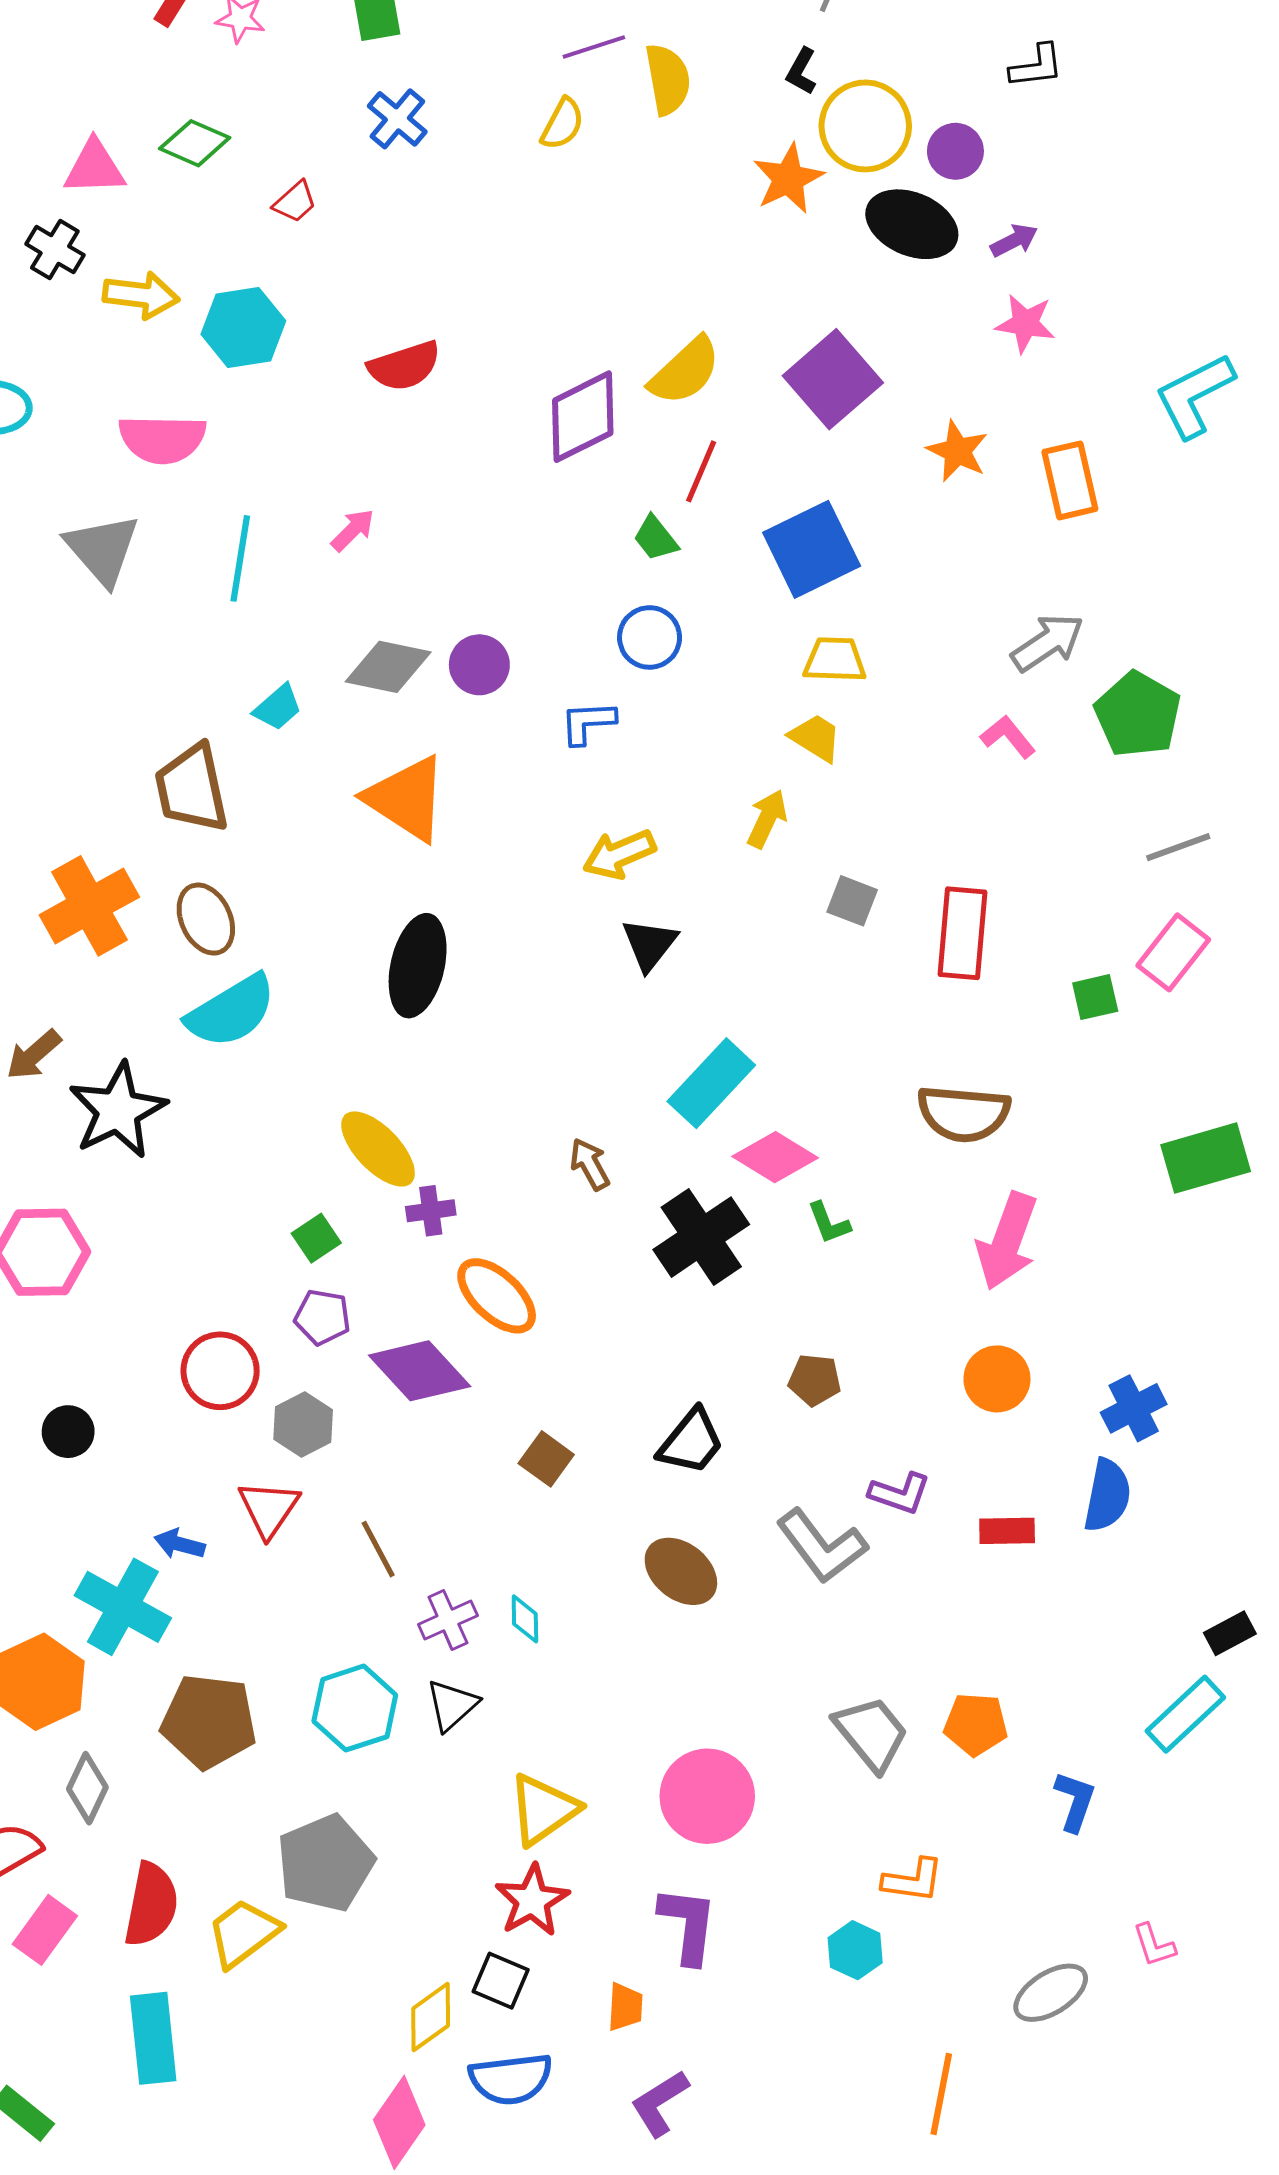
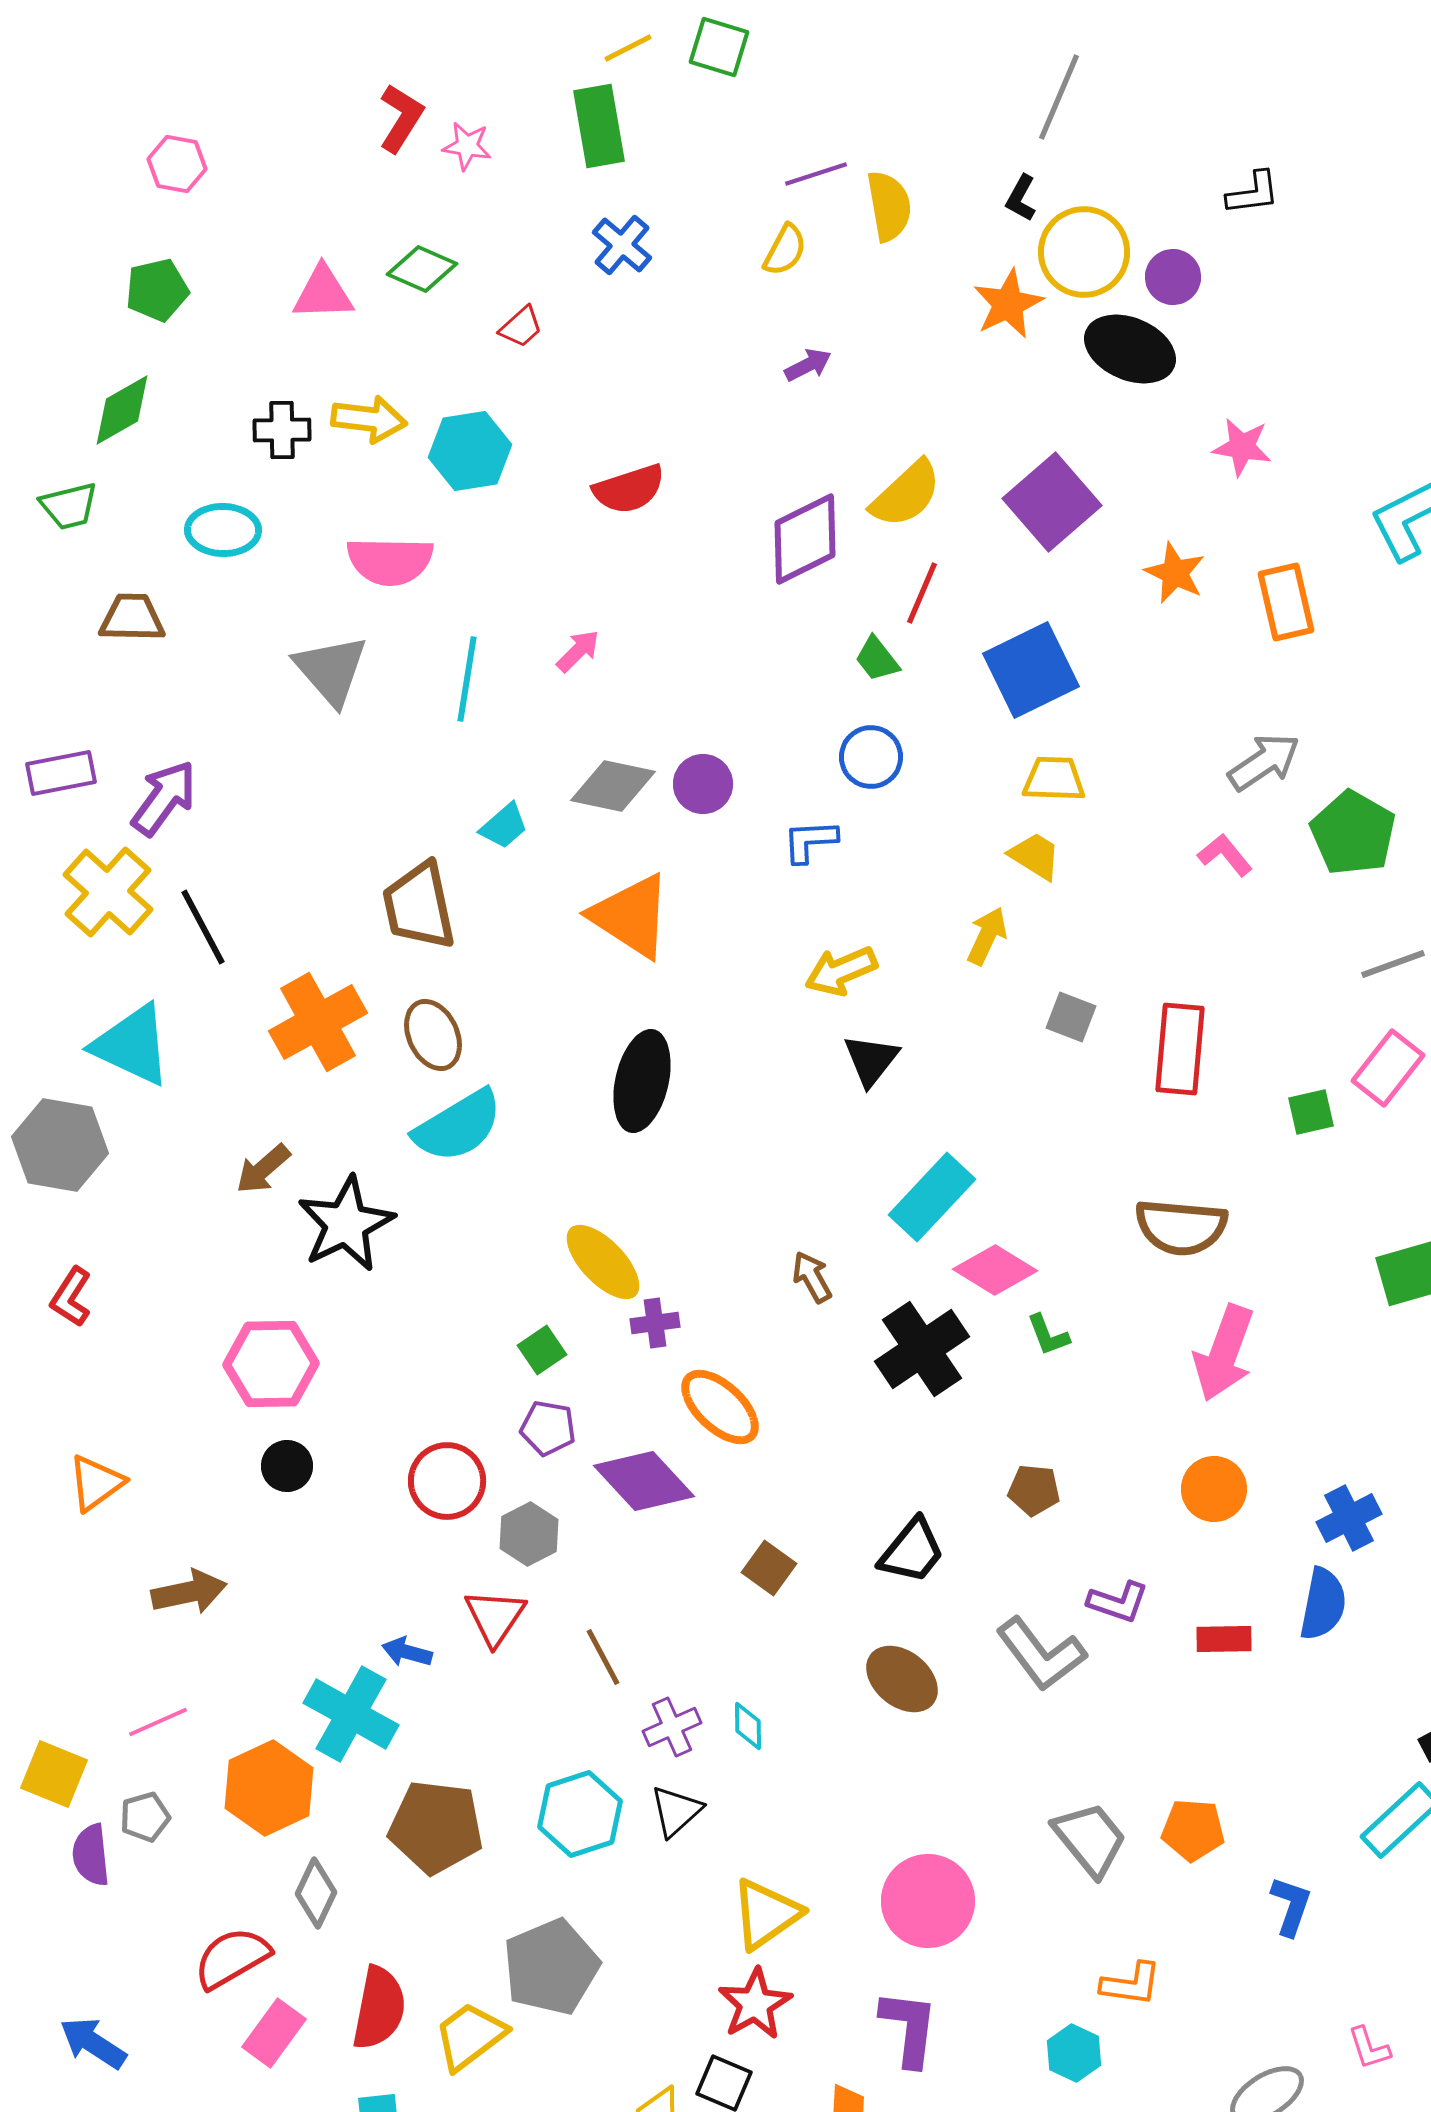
purple arrow: (1014, 240) -> (808, 365), moved
black cross: (55, 250) -> (282, 430), moved, turned -32
black circle: (68, 1432) -> (287, 1466), moved

